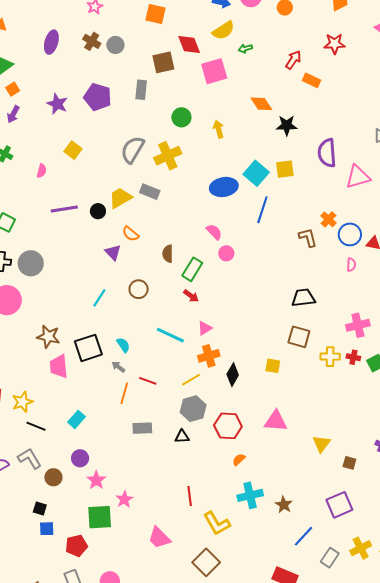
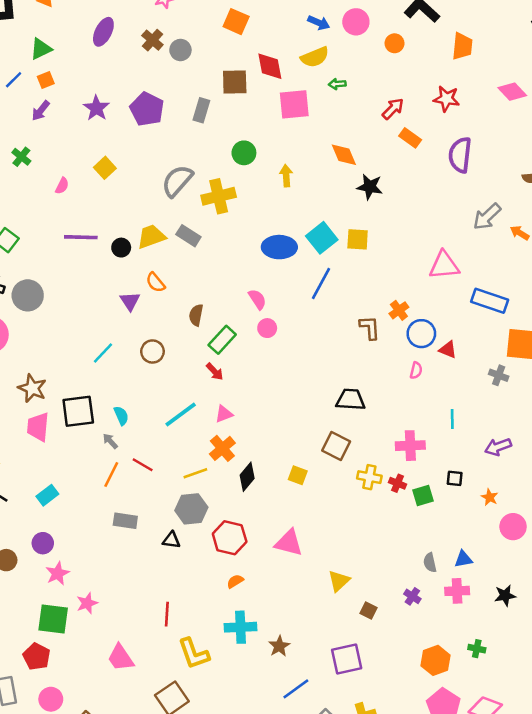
purple semicircle: (327, 153) -> (460, 155), moved
cyan line: (170, 335) -> (181, 415), turned -72
orange cross: (209, 356) -> (222, 448), turned -35
red pentagon: (76, 546) -> (37, 657), moved, turned 30

